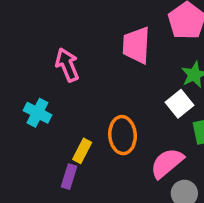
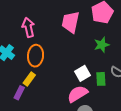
white square: (180, 104) -> (82, 73), moved
orange ellipse: (123, 135) -> (36, 56), moved

